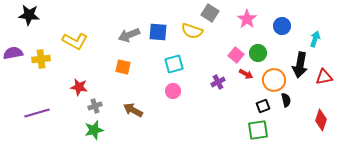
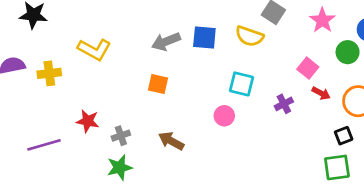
green circle: (258, 53) -> (348, 52), moved
cyan square: (174, 64) -> (241, 84), moved, turned 30
red star: (79, 87) -> (88, 121), moved

